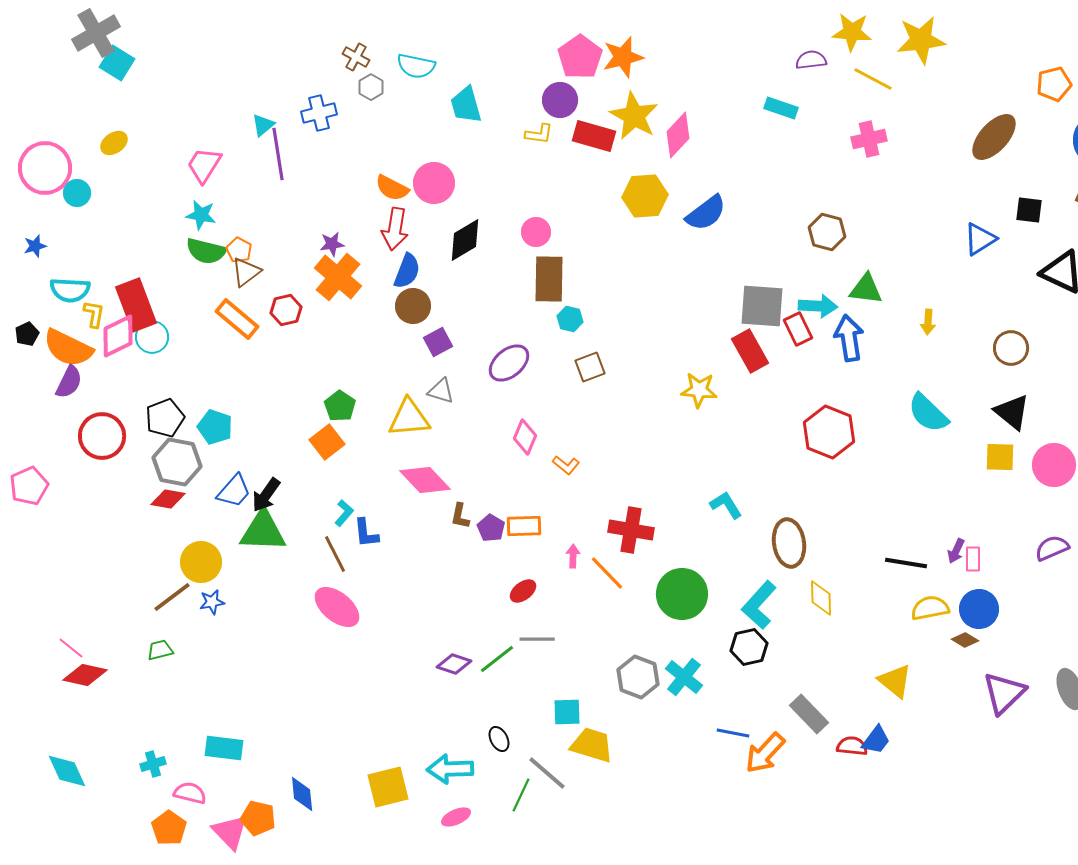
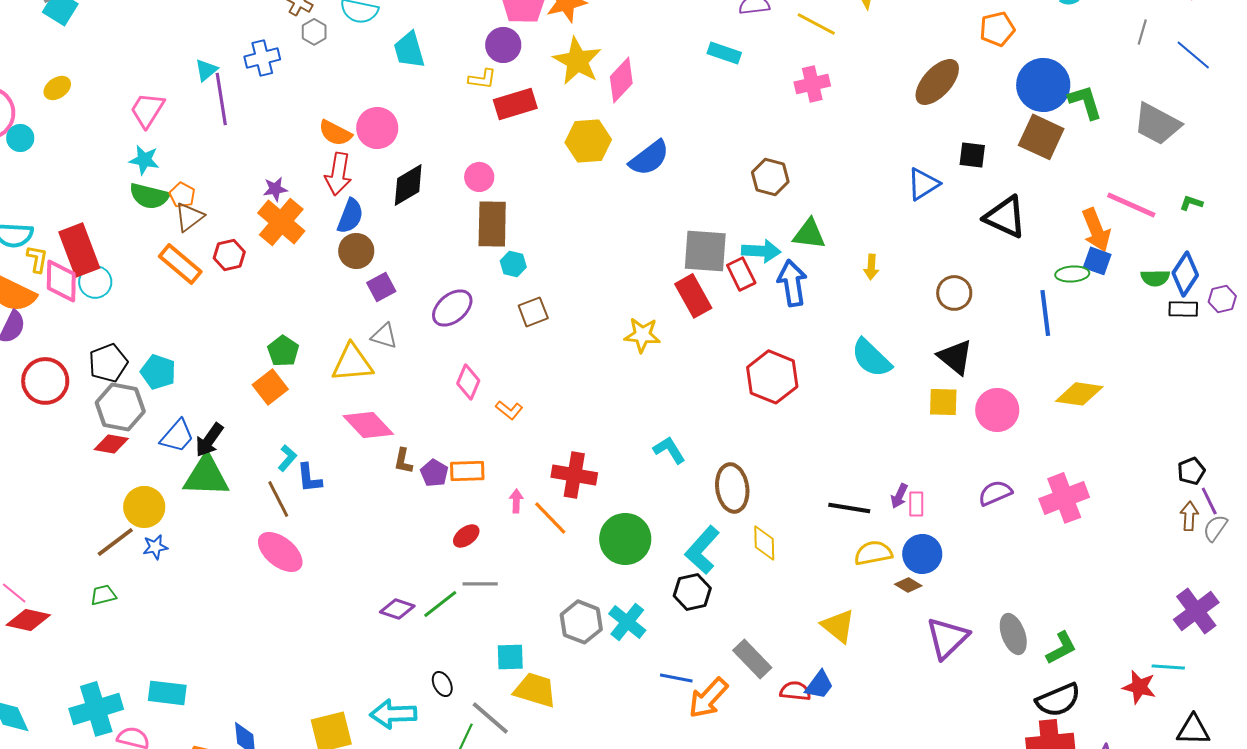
red rectangle: (594, 136) -> (515, 104), moved, turned -33
pink diamond: (118, 336) -> (61, 281), turned -63
cyan cross: (153, 764) -> (96, 709), size x2.0

